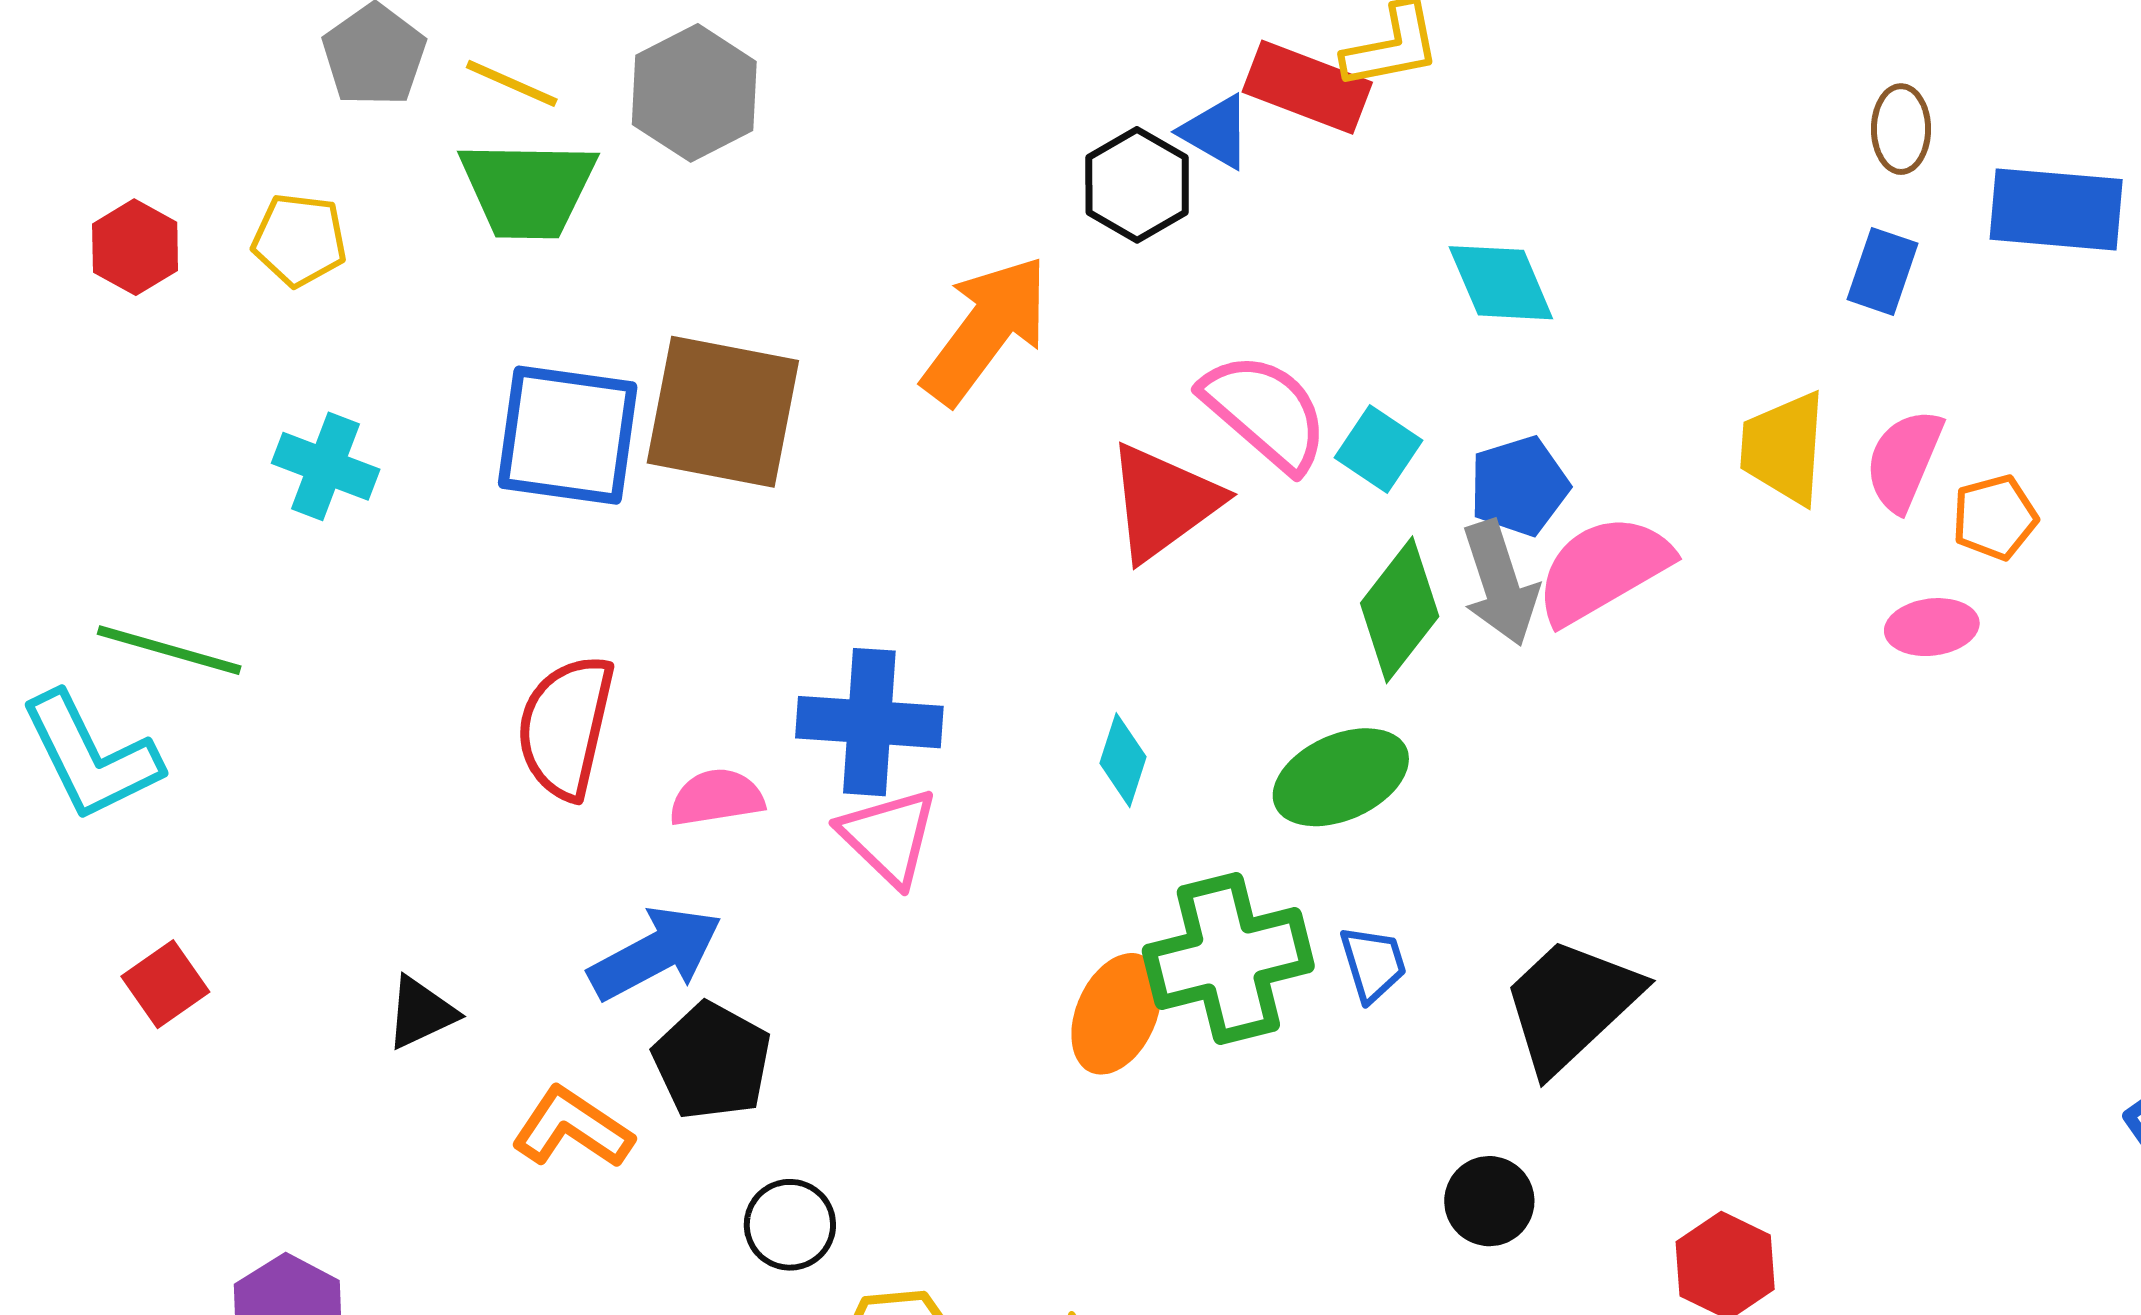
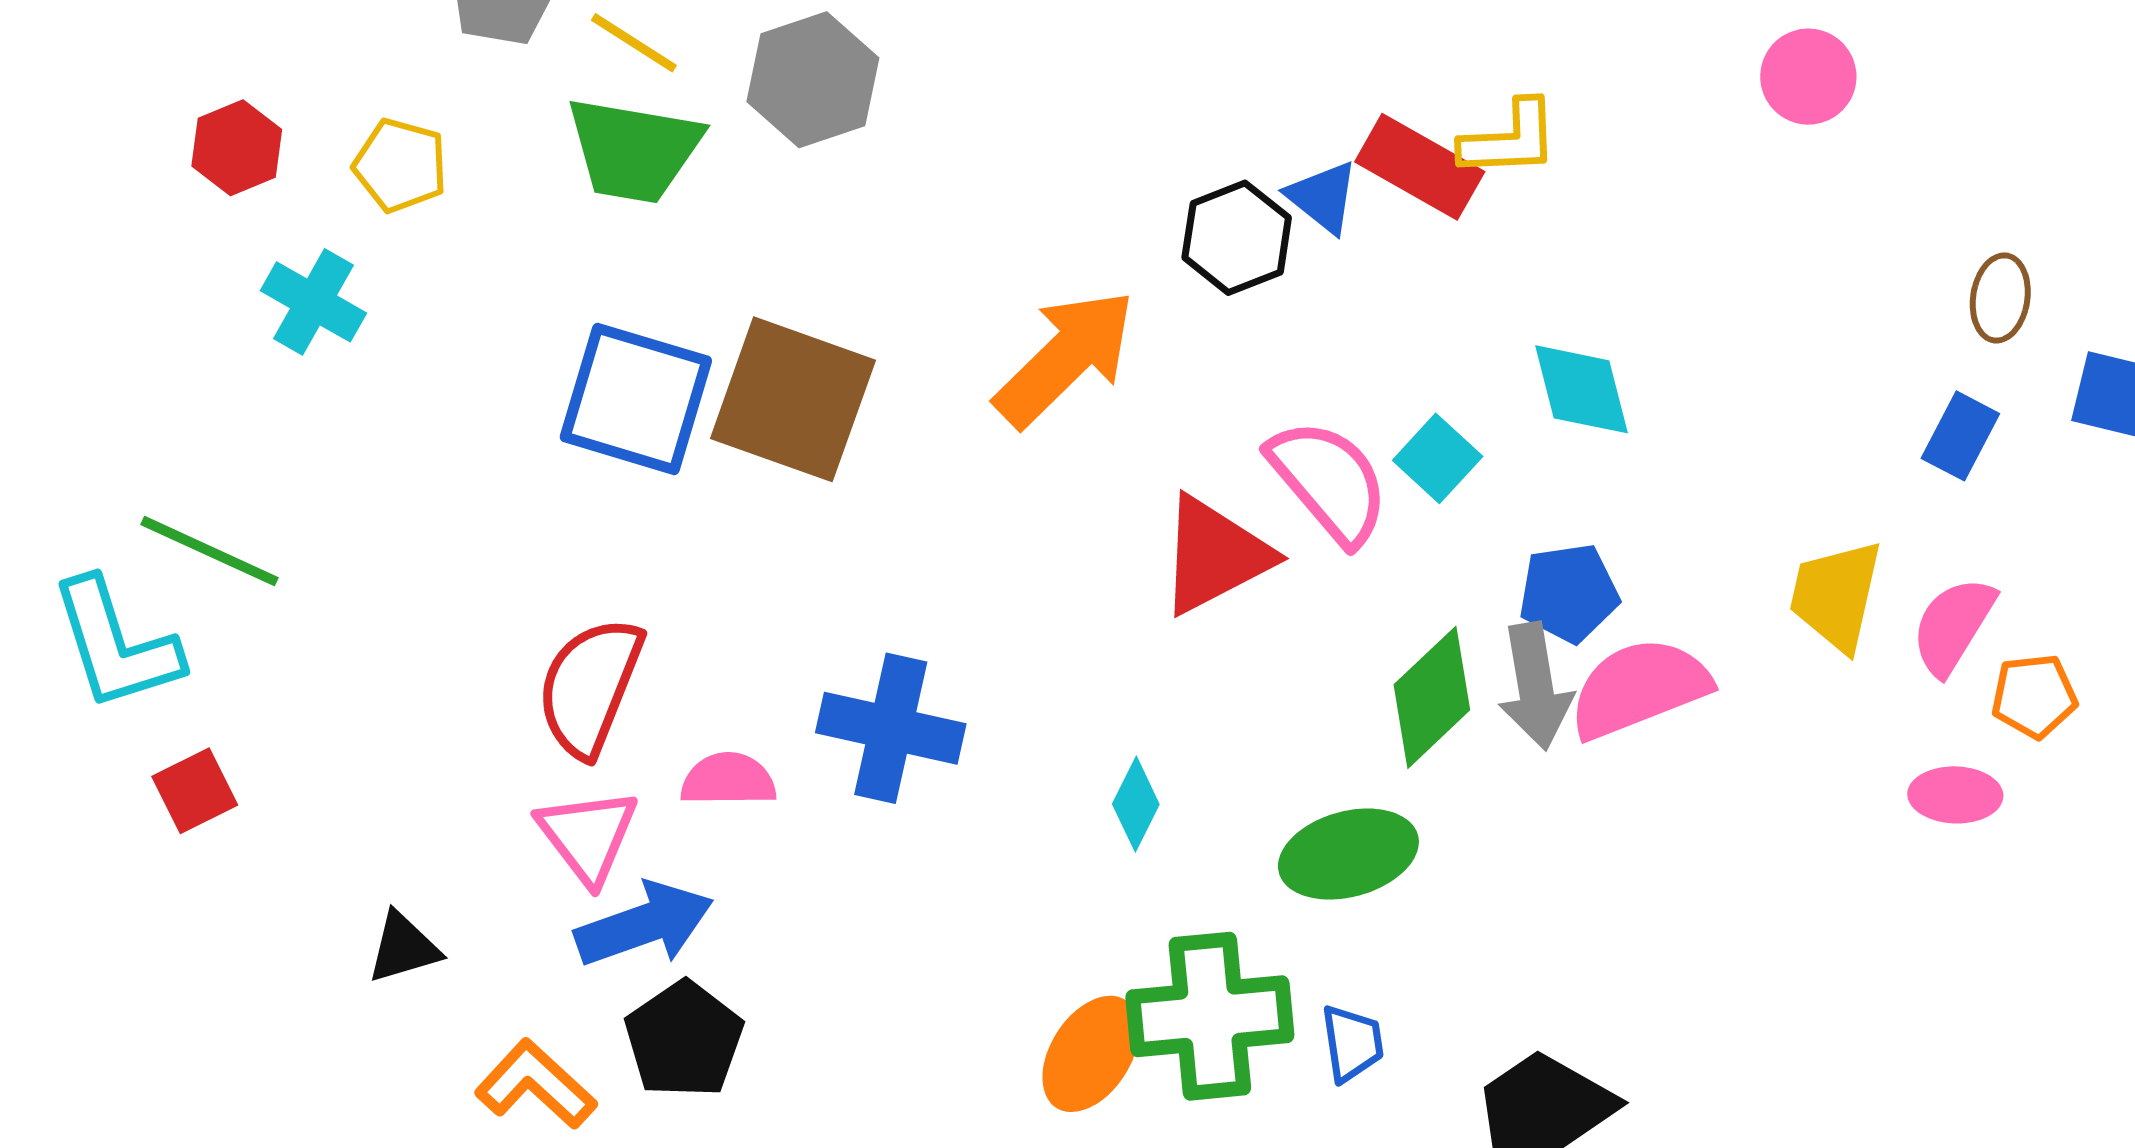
cyan square: (1379, 449) -> (1438, 458), moved
cyan cross: (326, 466) -> (313, 302), moved
pink triangle: (889, 837) -> (588, 836), moved
red square: (165, 984) -> (195, 791), moved

